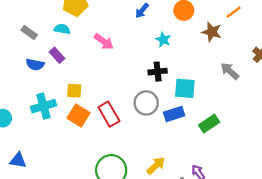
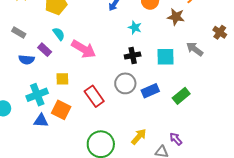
cyan semicircle: (62, 29) -> (59, 34), moved, turned 48
pink arrow: (104, 42) -> (84, 49), moved, size x1.4
cyan square: (185, 88) -> (166, 57), moved
orange square: (79, 116) -> (61, 110), moved
blue triangle: (18, 160) -> (41, 121), moved

